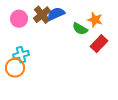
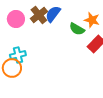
blue semicircle: (56, 14) -> (53, 14), turned -30

